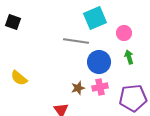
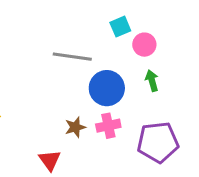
cyan square: (95, 18) -> (120, 27), moved, size x0.6

